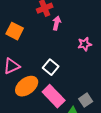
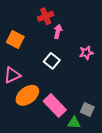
white square: (51, 67) -> (52, 61), moved
gray square: (86, 100) -> (87, 110), turned -32

